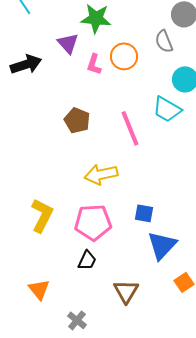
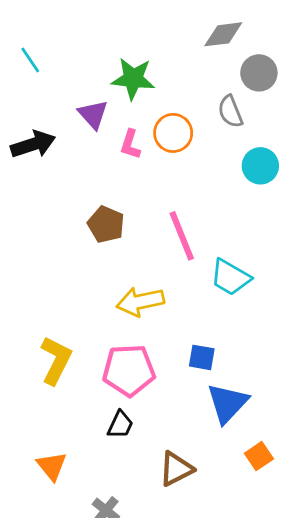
cyan trapezoid: (167, 109) -> (230, 277), moved
brown triangle: (126, 291) -> (176, 469), turned 32

